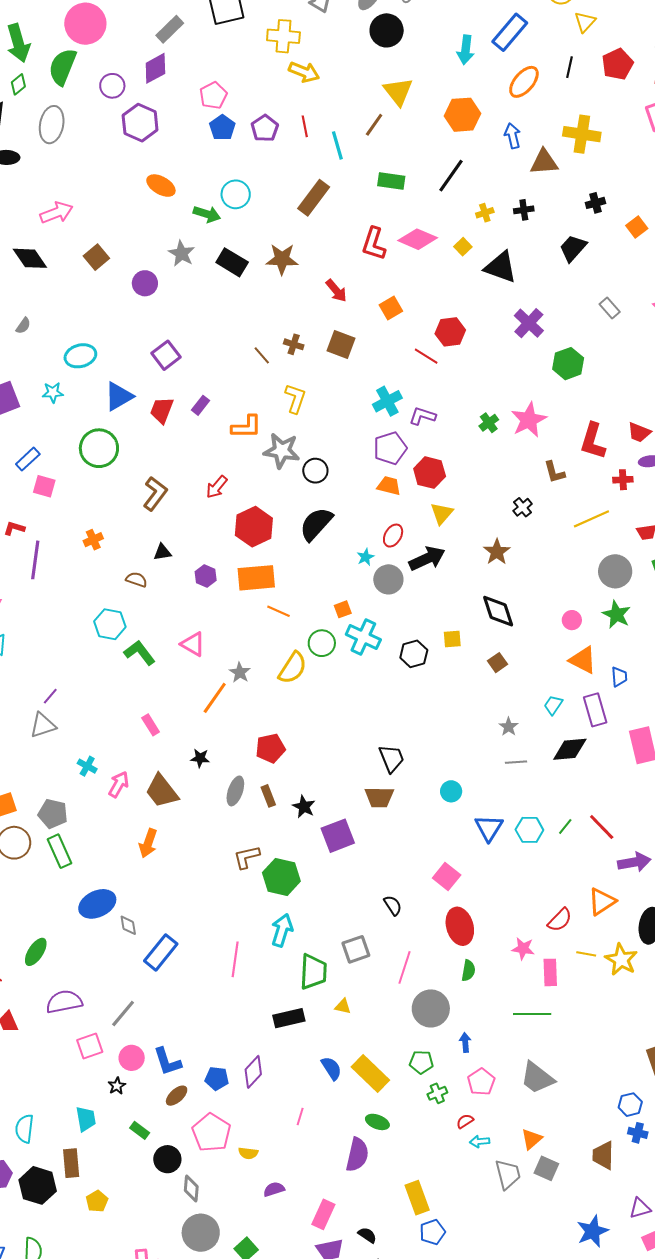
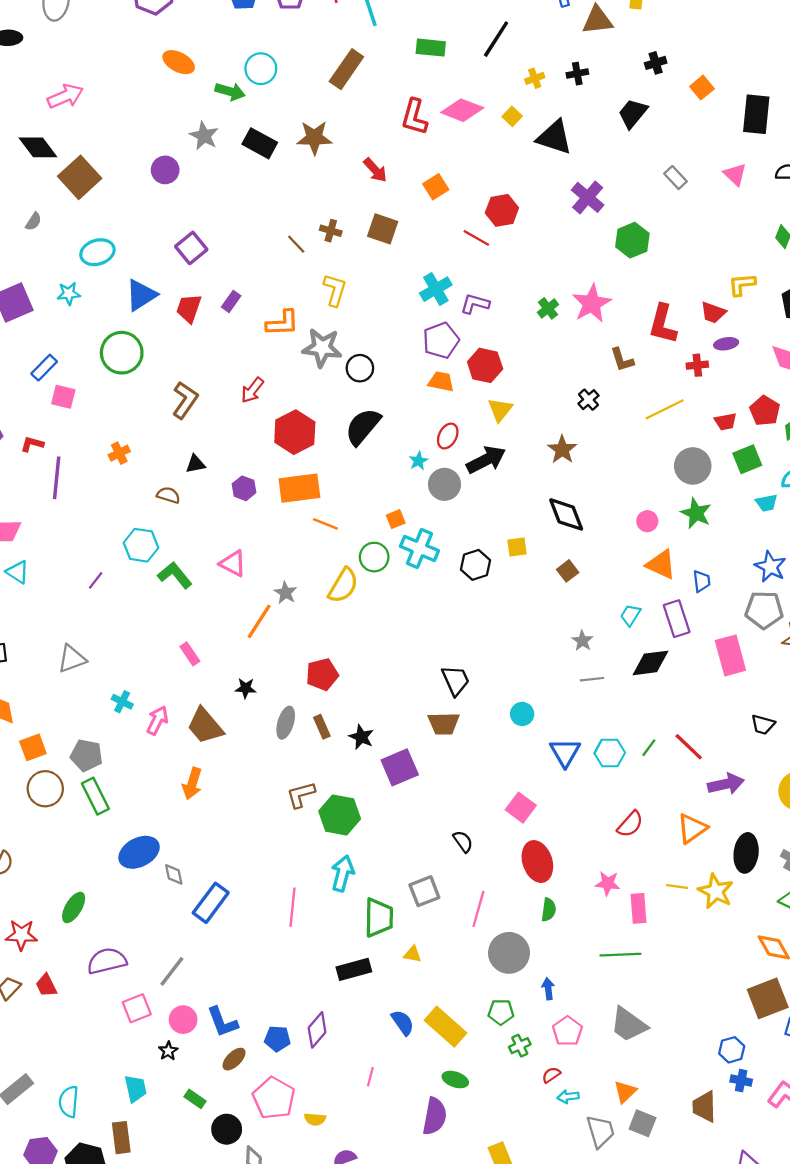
brown square: (96, 257) -> (80, 177), moved, size x1.5
purple line: (50, 696) -> (96, 580), moved
red semicircle: (560, 920) -> (630, 824), moved

